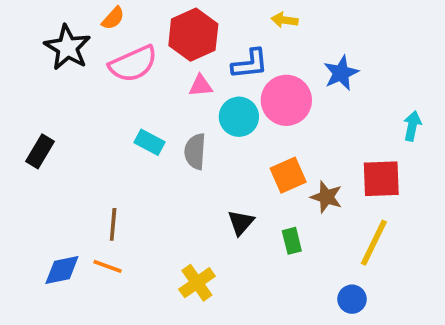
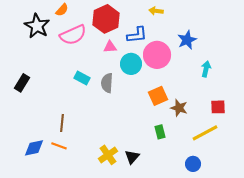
cyan arrow: (412, 126) -> (206, 69), moved
red square: (381, 179) -> (218, 107), moved, size x0.7
black triangle: (241, 223) -> (132, 157), moved
yellow line: (374, 243) -> (205, 133), turned 36

